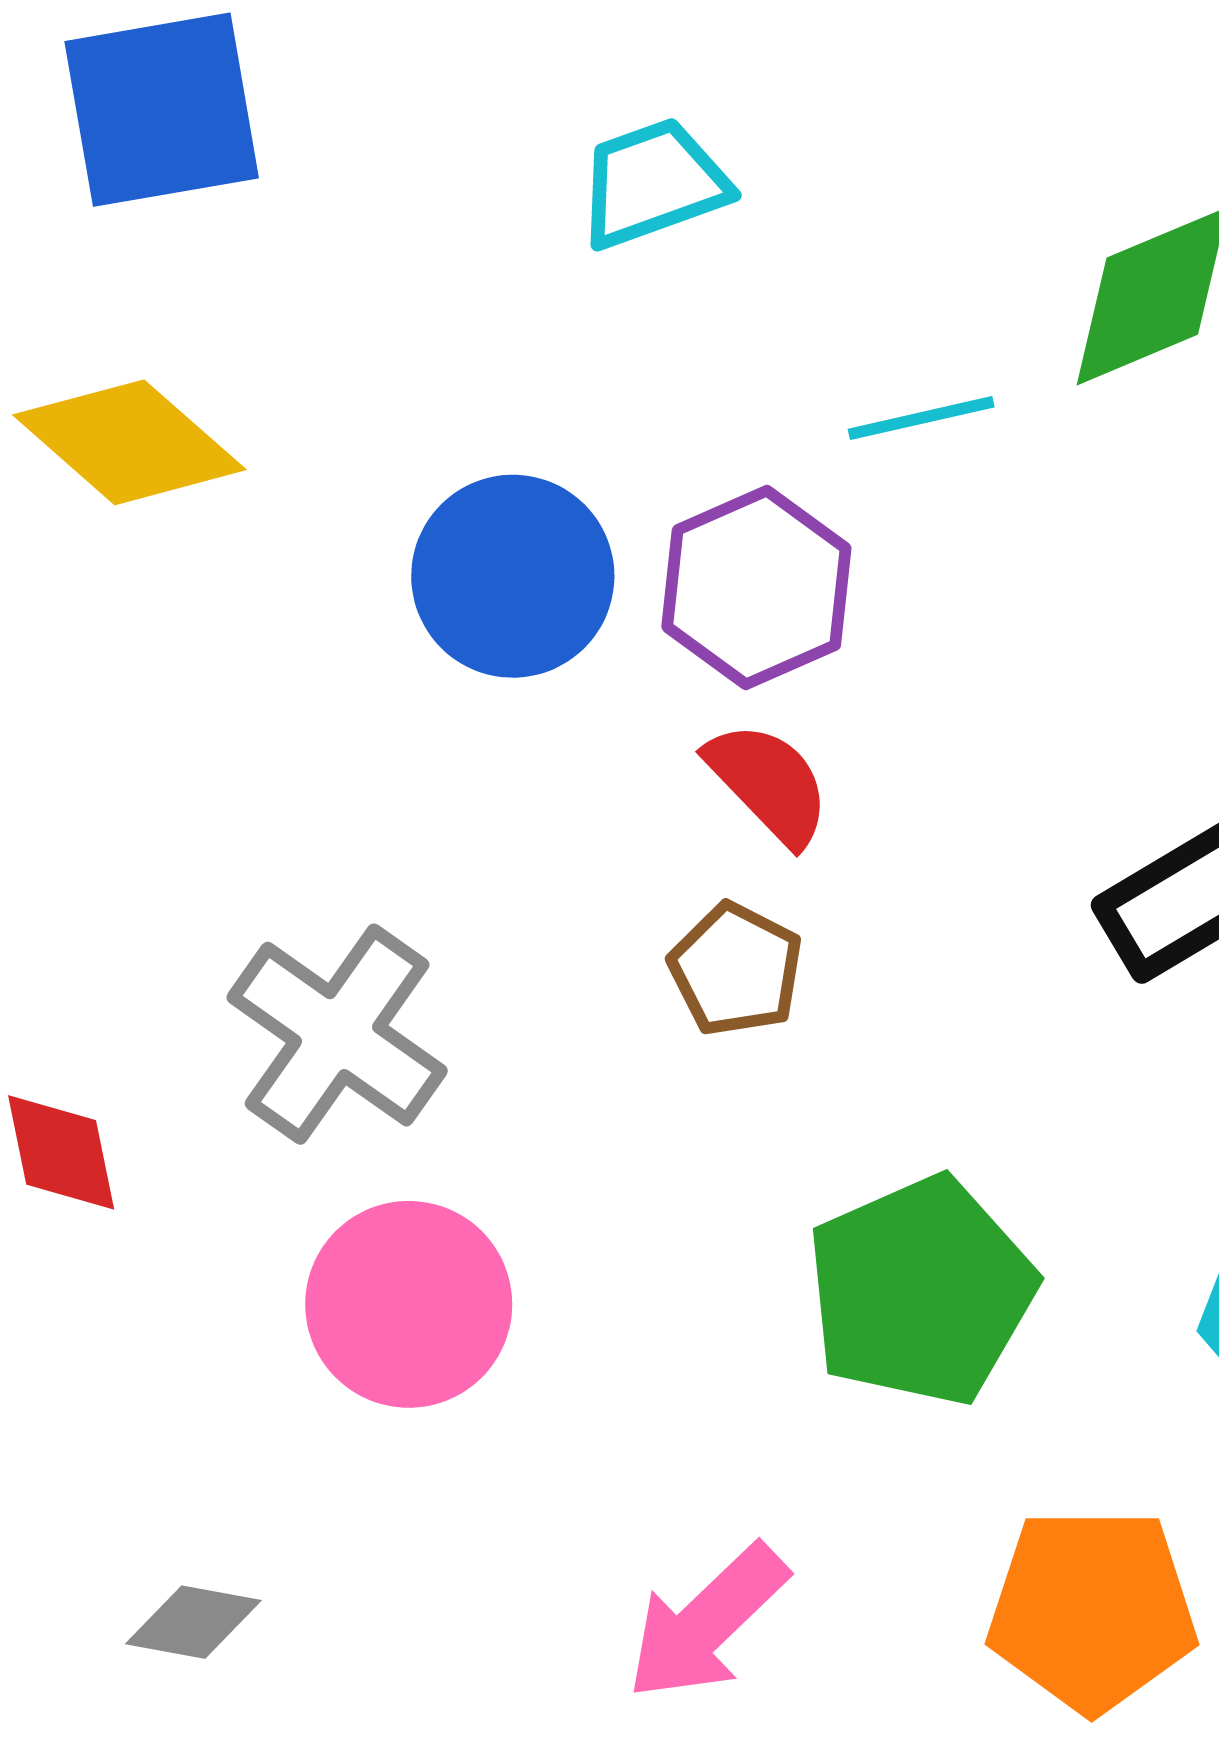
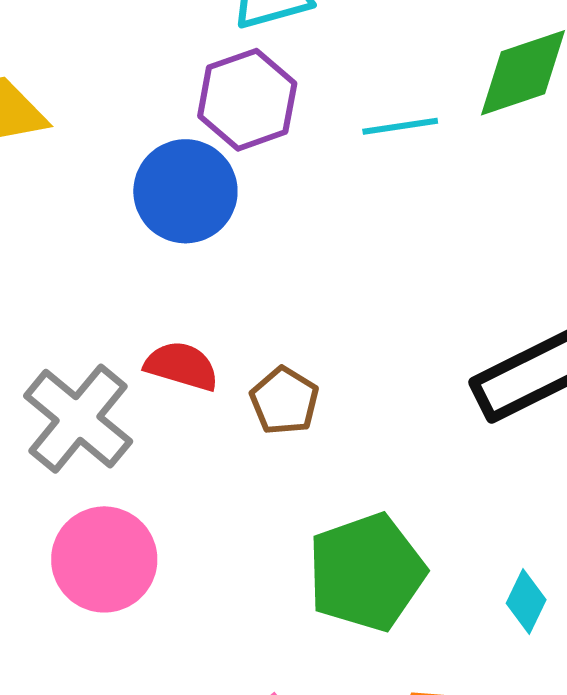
purple hexagon: (756, 587) -> (247, 100), moved
red semicircle: (768, 783) -> (182, 366), moved, turned -34

